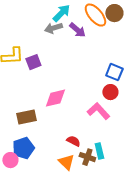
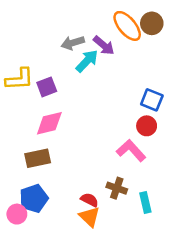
cyan arrow: (61, 13) -> (87, 61), moved
pink diamond: (55, 98) -> (49, 123), moved
red semicircle: (73, 141) -> (90, 200), moved
cyan rectangle: (99, 151) -> (145, 202), moved
brown cross: (87, 157) -> (117, 188), moved

